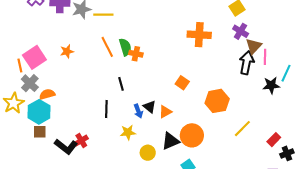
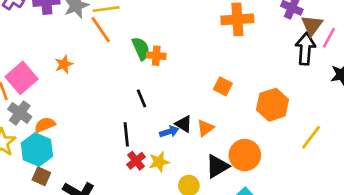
orange line: (107, 47) -> (101, 30), moved
pink line: (265, 57) -> (329, 38), turned 35
blue arrow: (138, 111) -> (169, 132), turned -80
brown square: (40, 132) -> (41, 176), turned 32
red cross: (81, 140) -> (136, 161), moved

